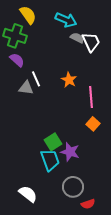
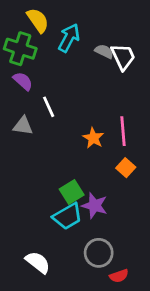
cyan arrow: (66, 20) -> (69, 38), moved, turned -85
orange star: (69, 80) -> (93, 138), moved
gray triangle: (26, 88) -> (23, 126), moved
cyan trapezoid: (50, 160) -> (68, 216), turned 80

